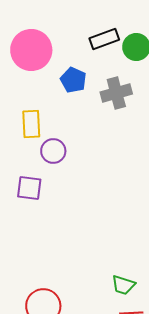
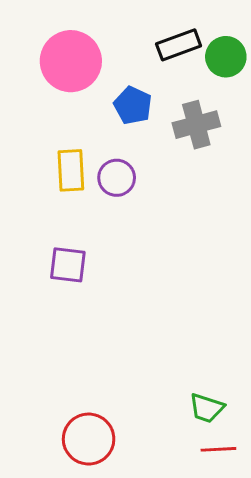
purple circle: (53, 151) -> (117, 178), moved

